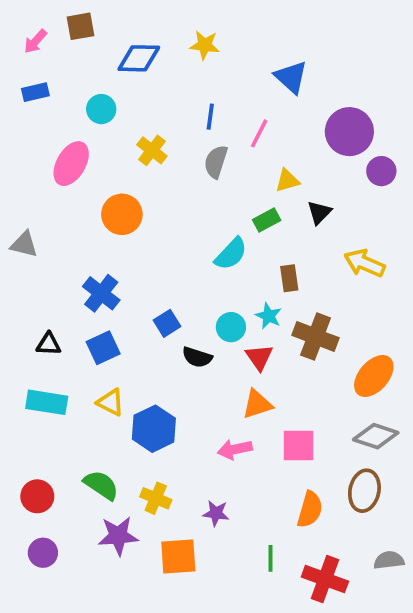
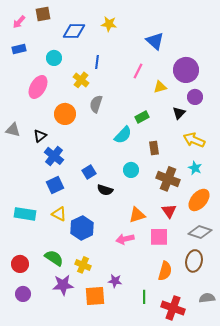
blue line: (210, 117) -> (97, 62), moved
gray semicircle: (216, 162) -> (96, 104), moved
purple circle: (381, 171) -> (195, 97), moved
yellow triangle: (287, 180) -> (160, 87), moved
black triangle: (319, 212) -> (179, 113), moved
cyan star: (269, 316) -> (195, 168), moved
cyan circle: (231, 327) -> (131, 170), moved
black triangle: (49, 344) -> (40, 136), moved, turned -40
red triangle: (259, 357) -> (169, 211), moved
purple star: (216, 513) -> (115, 281), moved

